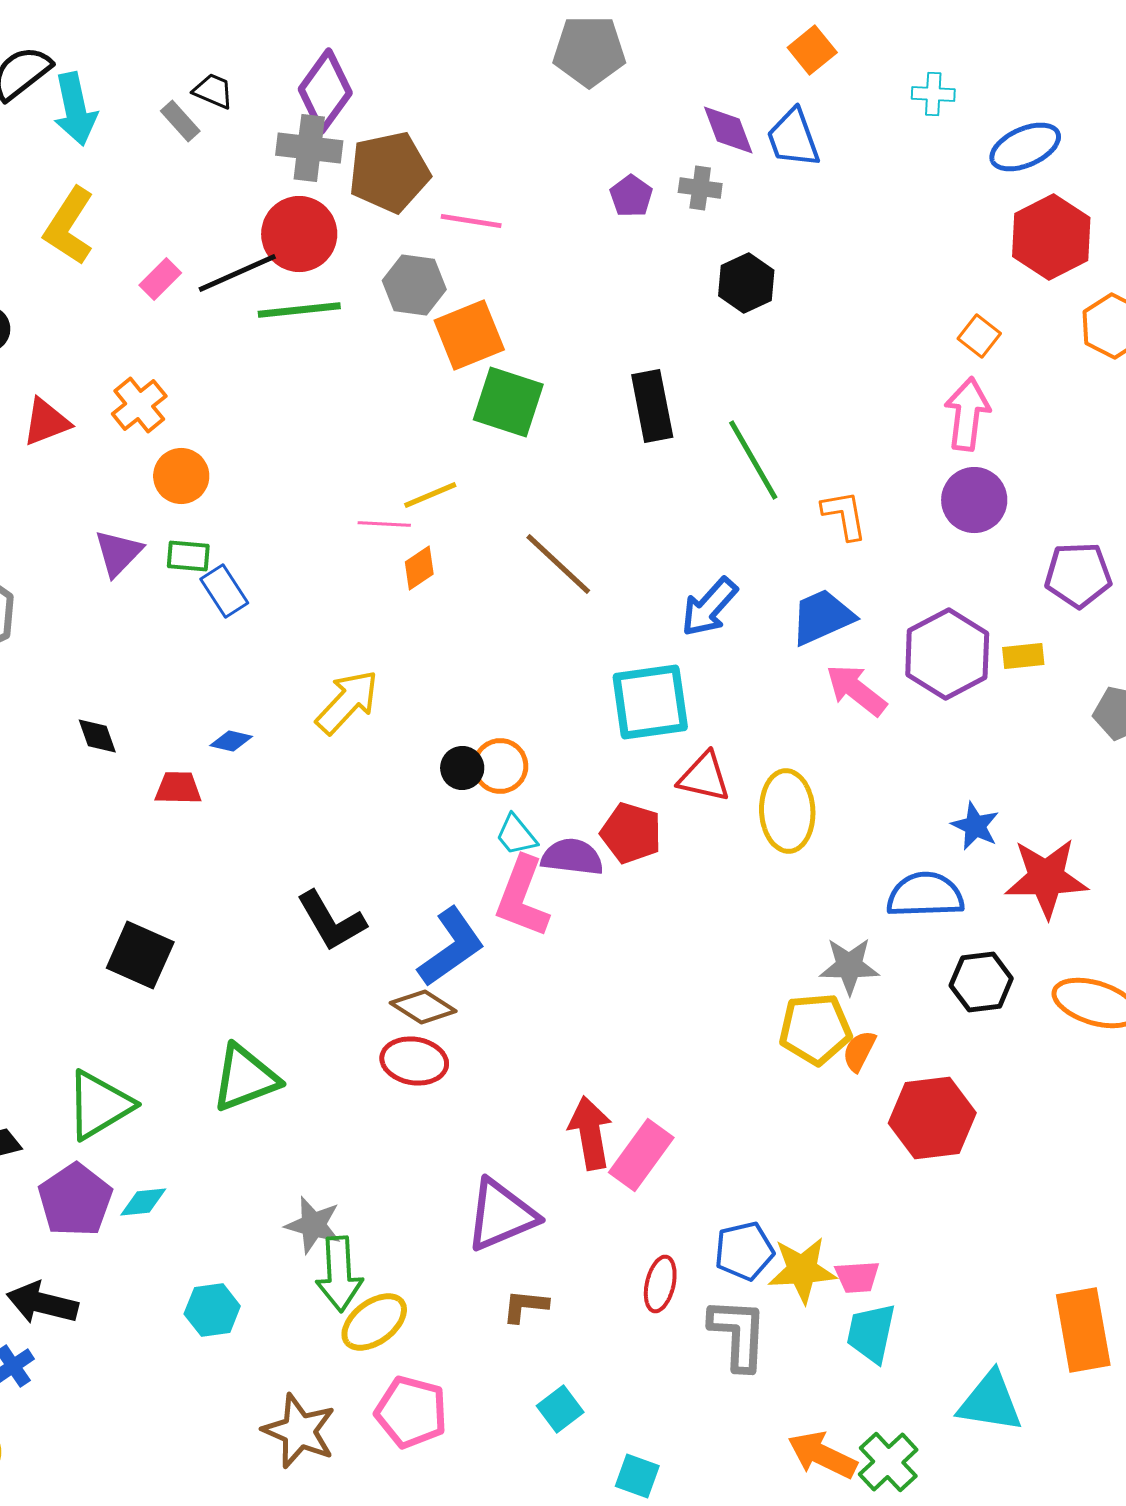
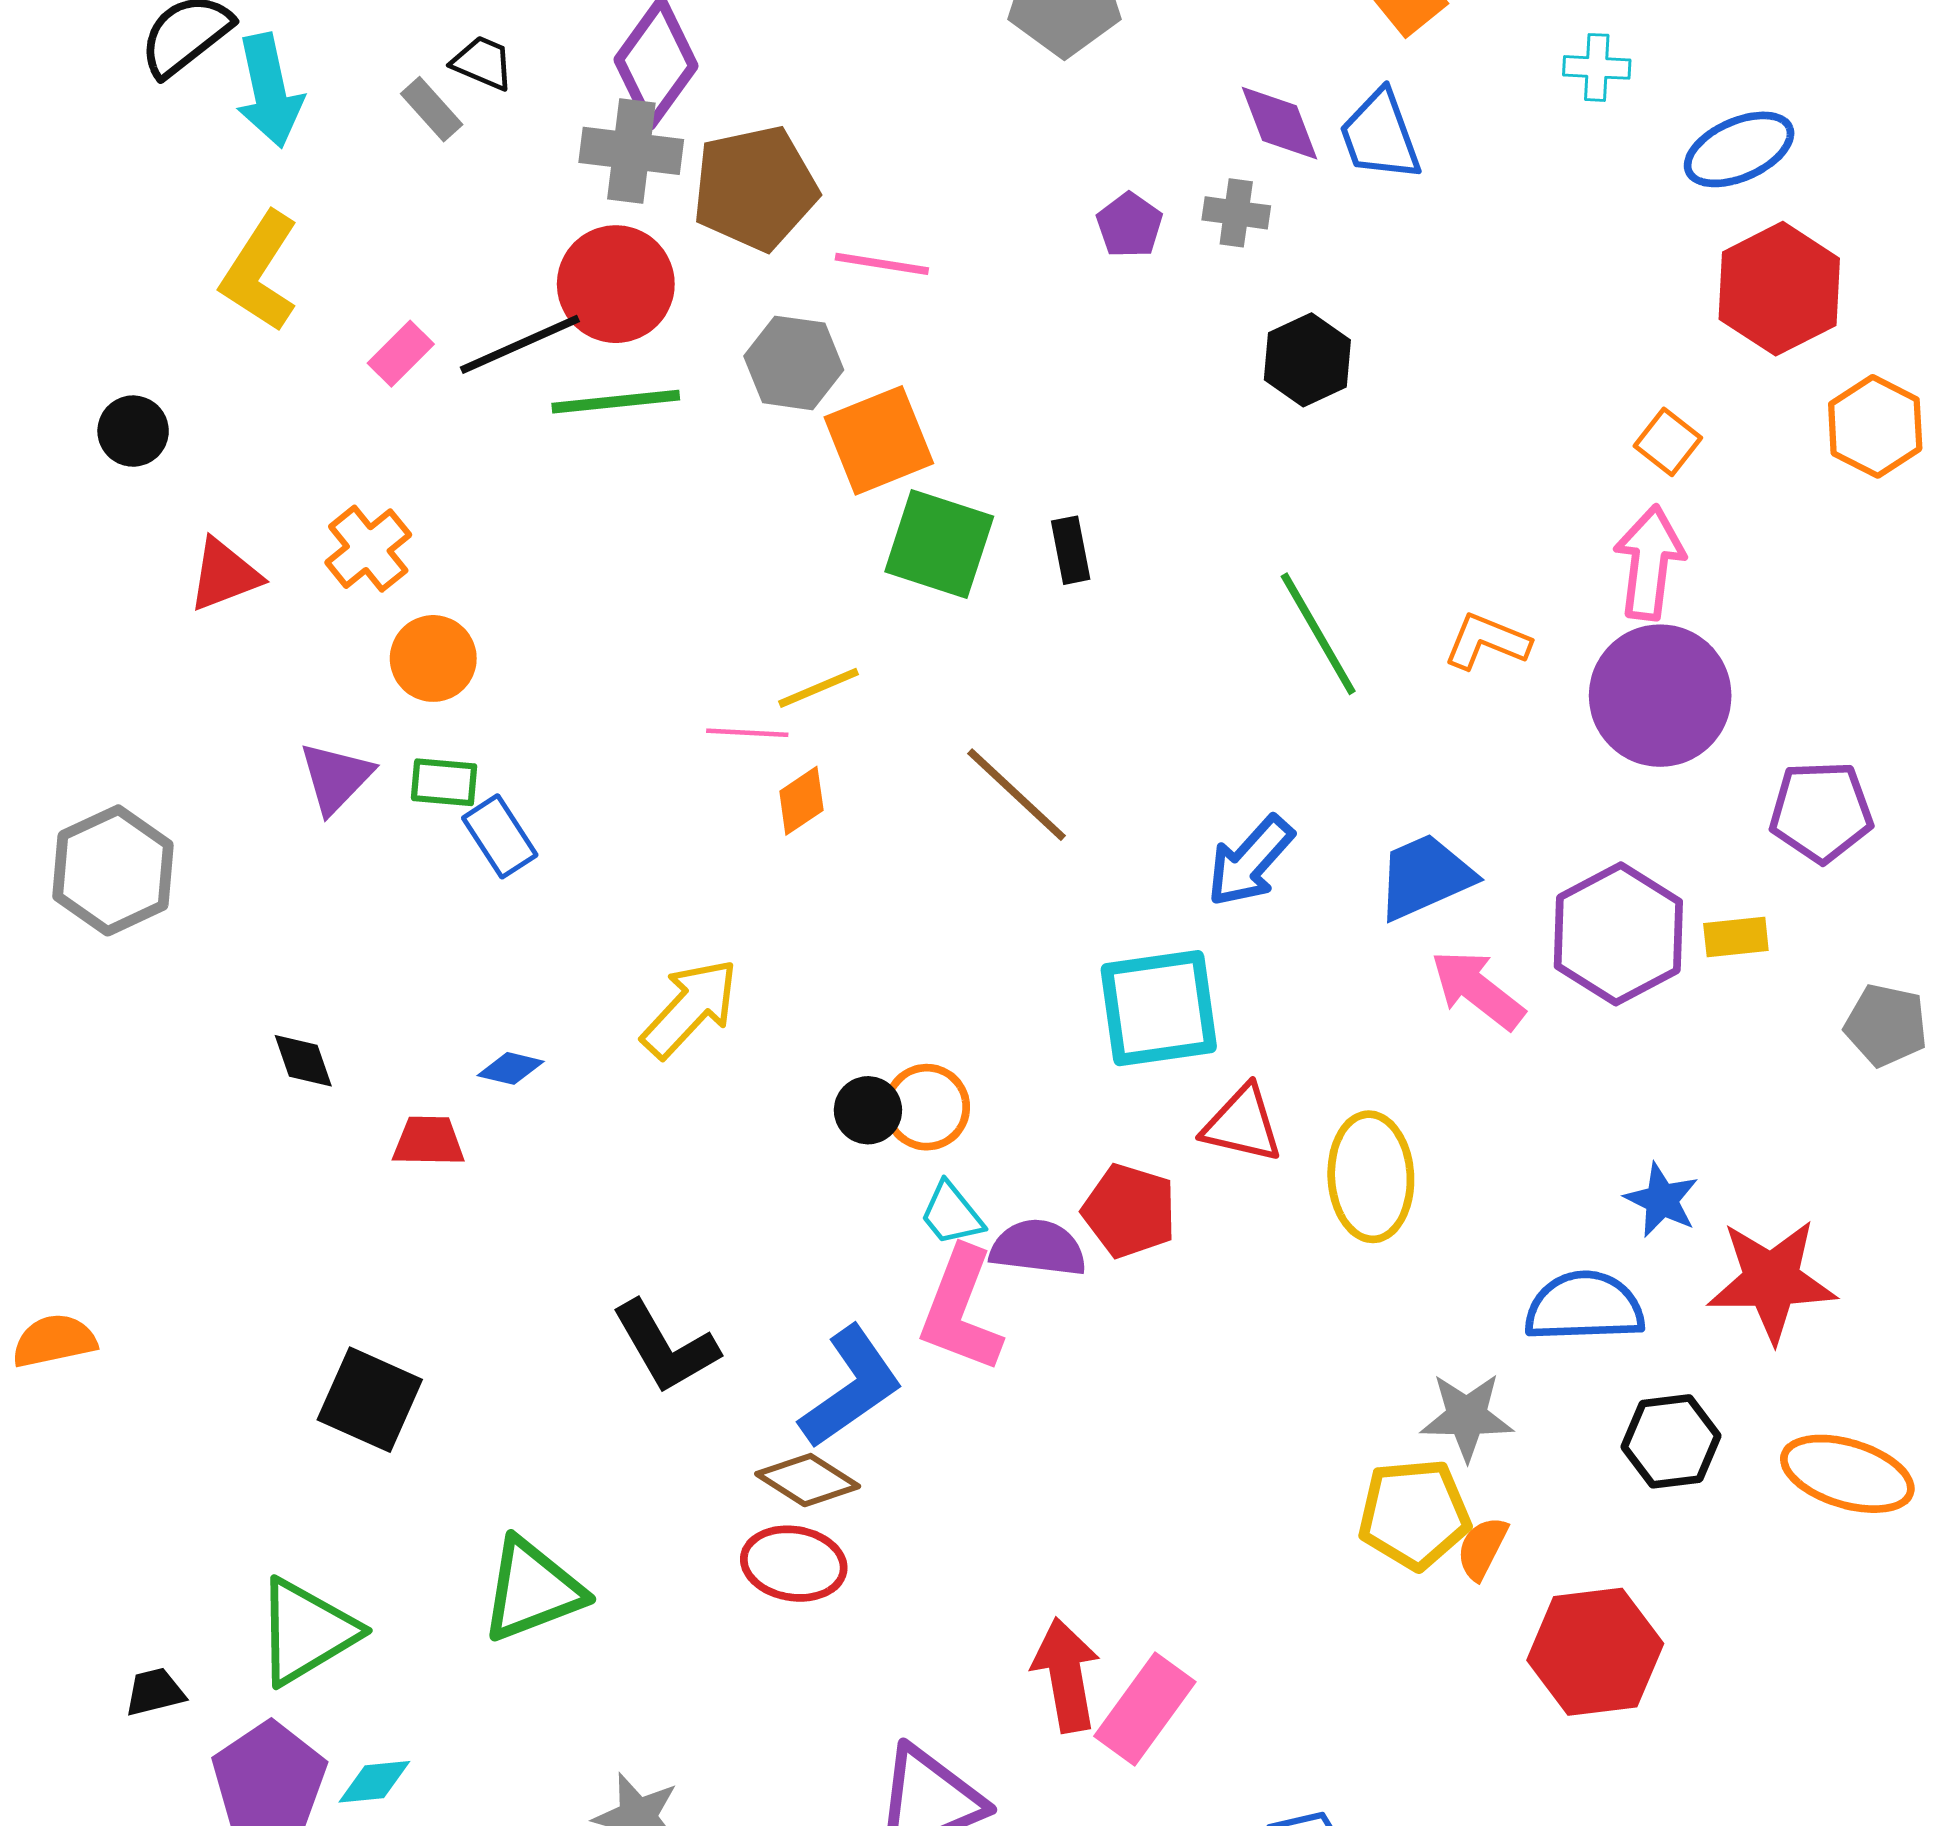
black rectangle: (652, 406) -> (1071, 550), moved, size x0.6
purple circle: (974, 500) -> (1660, 696), size x1.4
orange L-shape: (844, 515) -> (1487, 641), moved, turned -58

